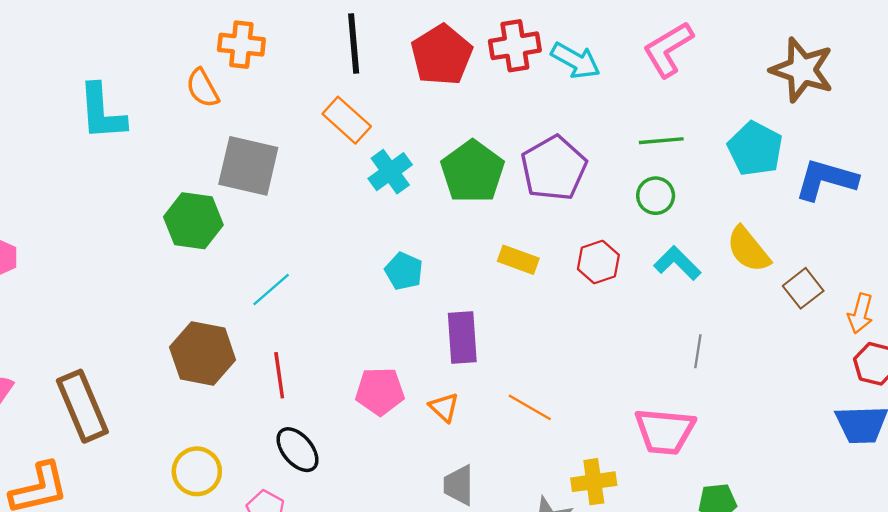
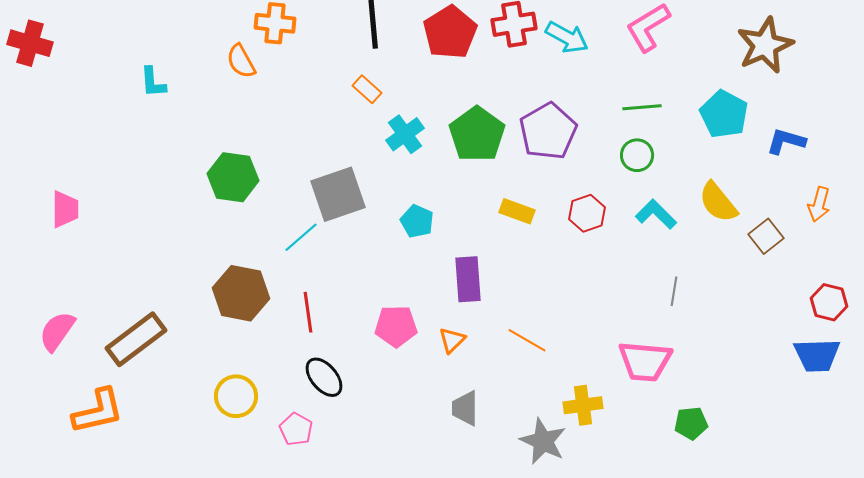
brown star: (802, 70) -> (765, 45), turned 30
cyan L-shape: (102, 112) -> (153, 82), size x0.6
orange rectangle: (347, 120) -> (367, 89), size x0.7
gray square: (248, 166) -> (338, 194), moved, turned -32
blue L-shape: (826, 180) -> (786, 141), size x0.7
orange arrow: (860, 313) -> (819, 204), moved
brown rectangle: (82, 406) -> (136, 339), turned 76
orange triangle: (444, 407) -> (452, 340), turned 32

